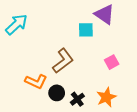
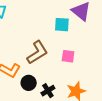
pink square: (112, 62) -> (68, 56), moved, turned 32

